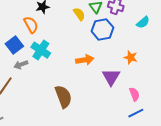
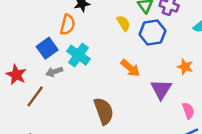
yellow semicircle: (79, 14) -> (123, 23), moved
orange semicircle: (31, 25) -> (67, 25), turned 42
orange arrow: (85, 60) -> (130, 68), turned 48

